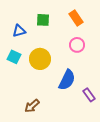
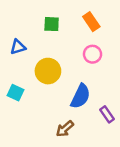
blue triangle: (19, 31) -> (18, 47), moved
cyan square: (14, 57) -> (15, 93), moved
brown arrow: (32, 106) -> (65, 129), moved

